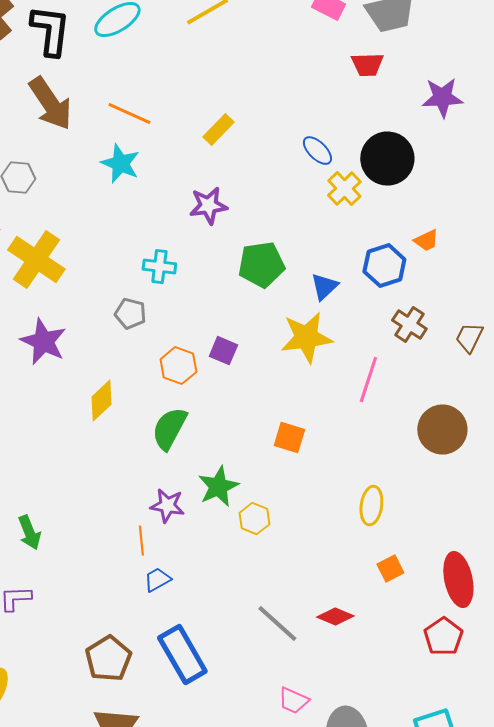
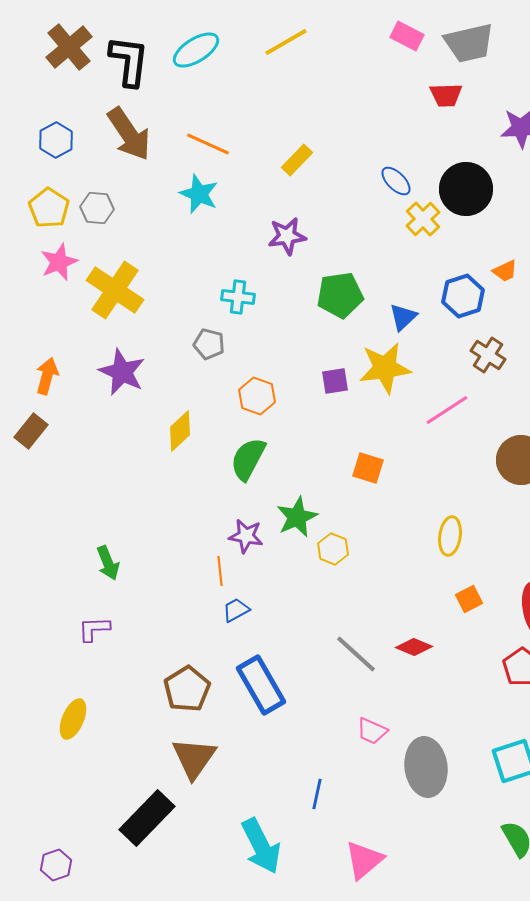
purple square: (223, 351) -> (335, 381), moved, turned -32
pink line: (368, 380) -> (447, 410), turned 39

